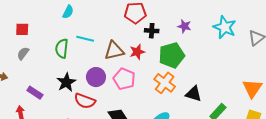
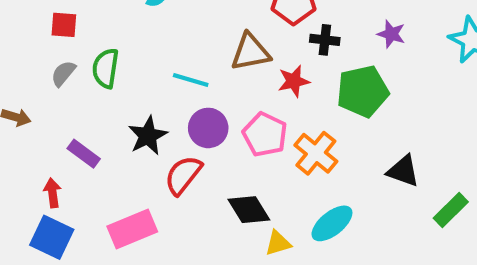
cyan line: (85, 39) -> (191, 80), moved
green semicircle: (62, 49) -> (106, 68), moved
brown triangle: (114, 51) -> (250, 52), moved
orange cross: (165, 83) -> (316, 153), moved
red semicircle: (85, 101) -> (183, 175), turned 105

